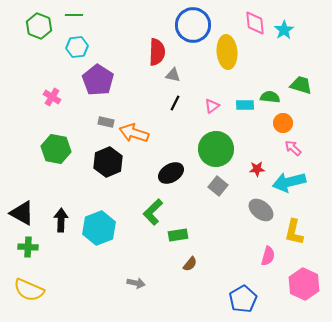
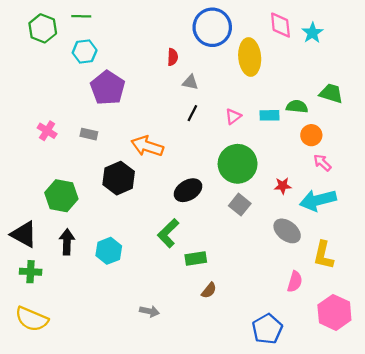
red semicircle: (157, 52) -> (173, 57), size x0.6
pink cross: (52, 97) -> (47, 131), moved
gray rectangle: (106, 122) -> (89, 134), moved
green hexagon: (56, 149) -> (61, 196), moved
cyan hexagon: (99, 228) -> (109, 251), size x0.7

